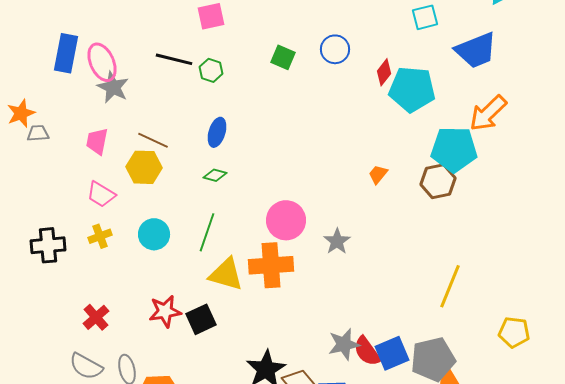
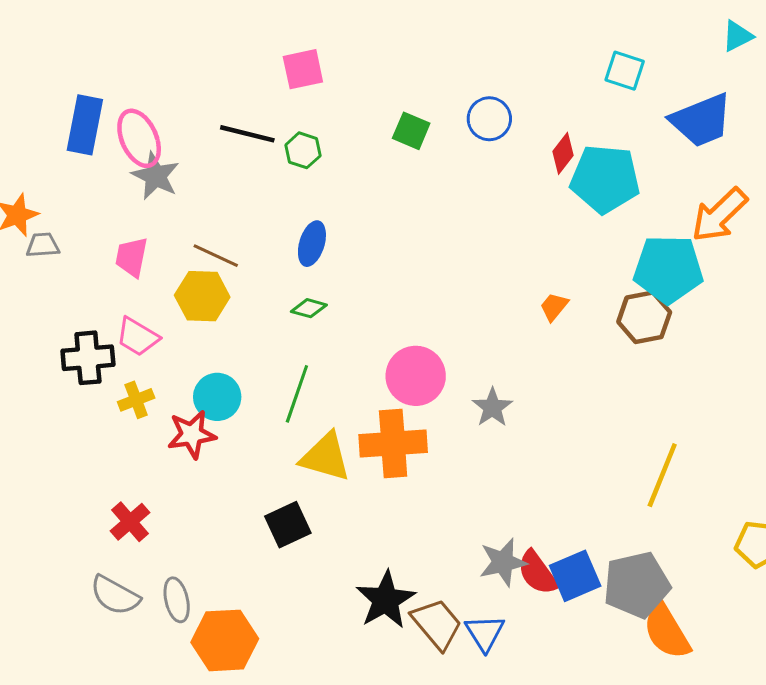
cyan square: (425, 17) -> (625, 71), turned 32
black cross: (48, 245) -> (88, 358), moved
red star: (165, 311) -> (192, 434), moved

